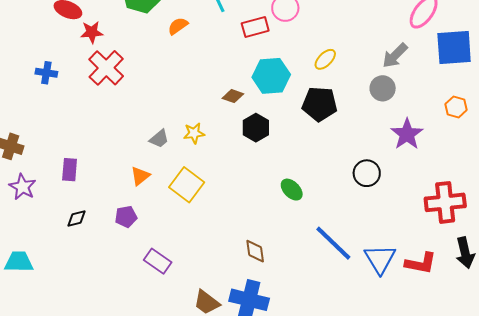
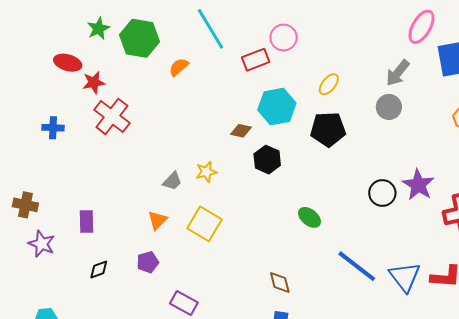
purple star: (407, 134) -> (418, 185), moved

